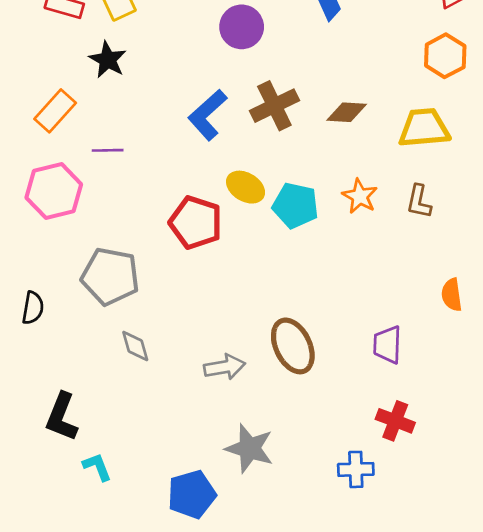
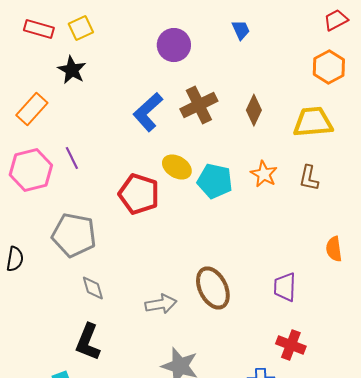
brown diamond: (347, 112) -> (254, 110), turned -68
purple line: (108, 150) -> (72, 158), moved, turned 65
black L-shape: (62, 417) -> (88, 342), moved

